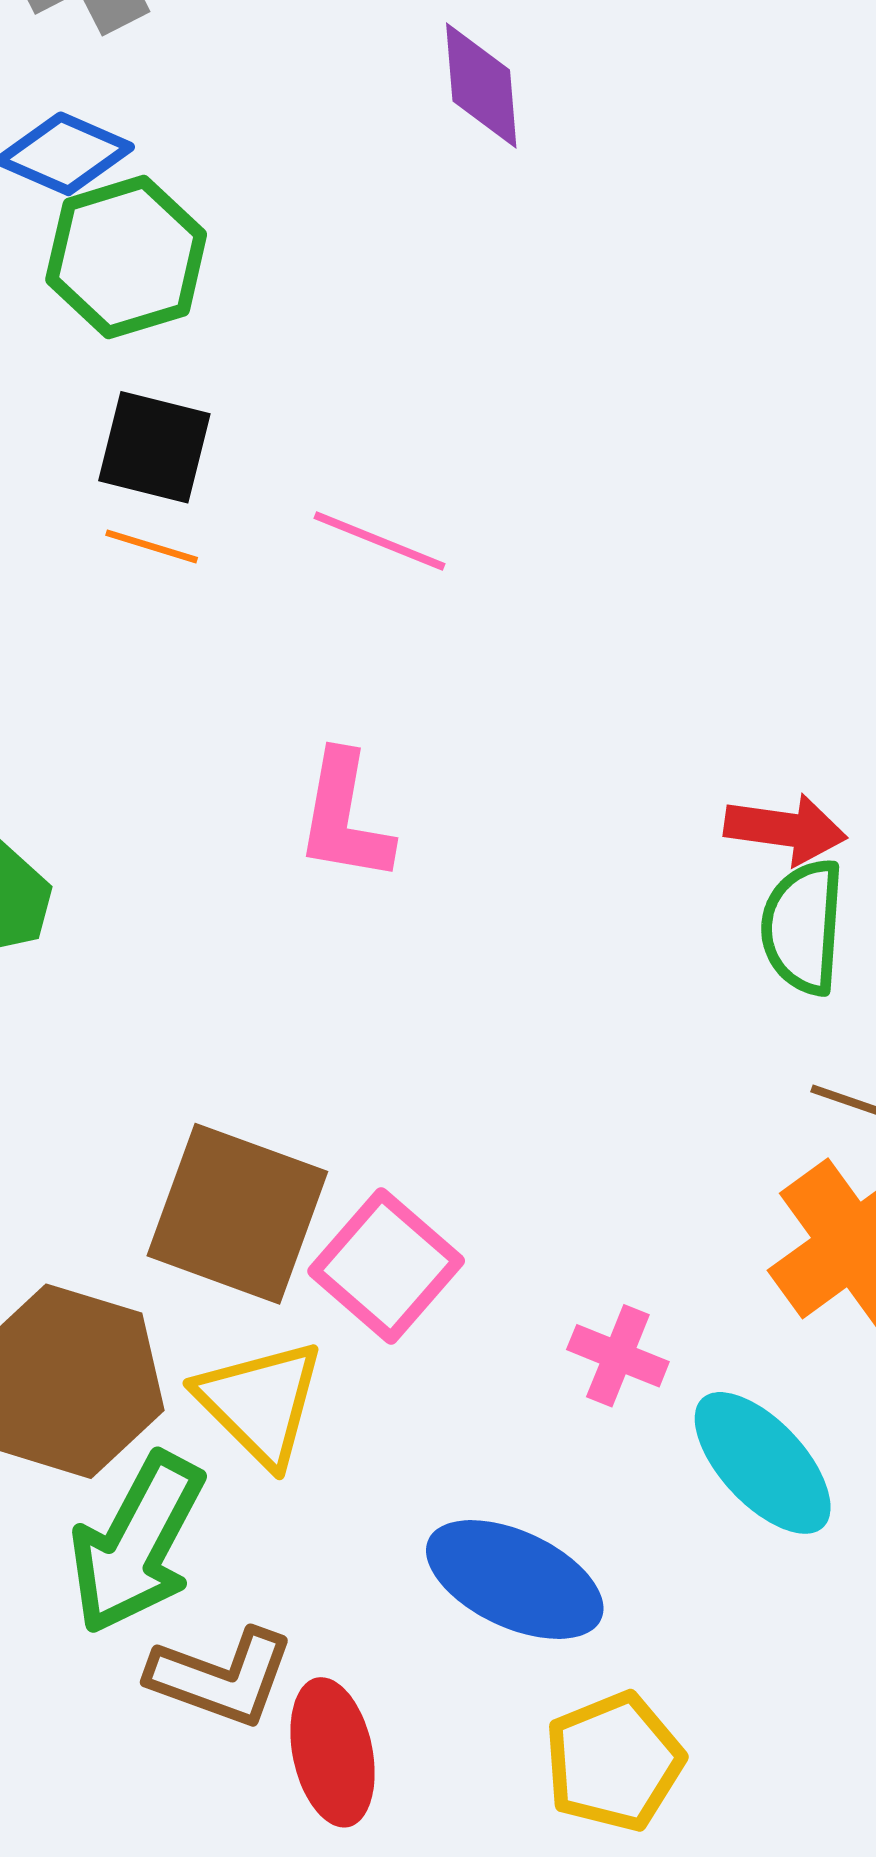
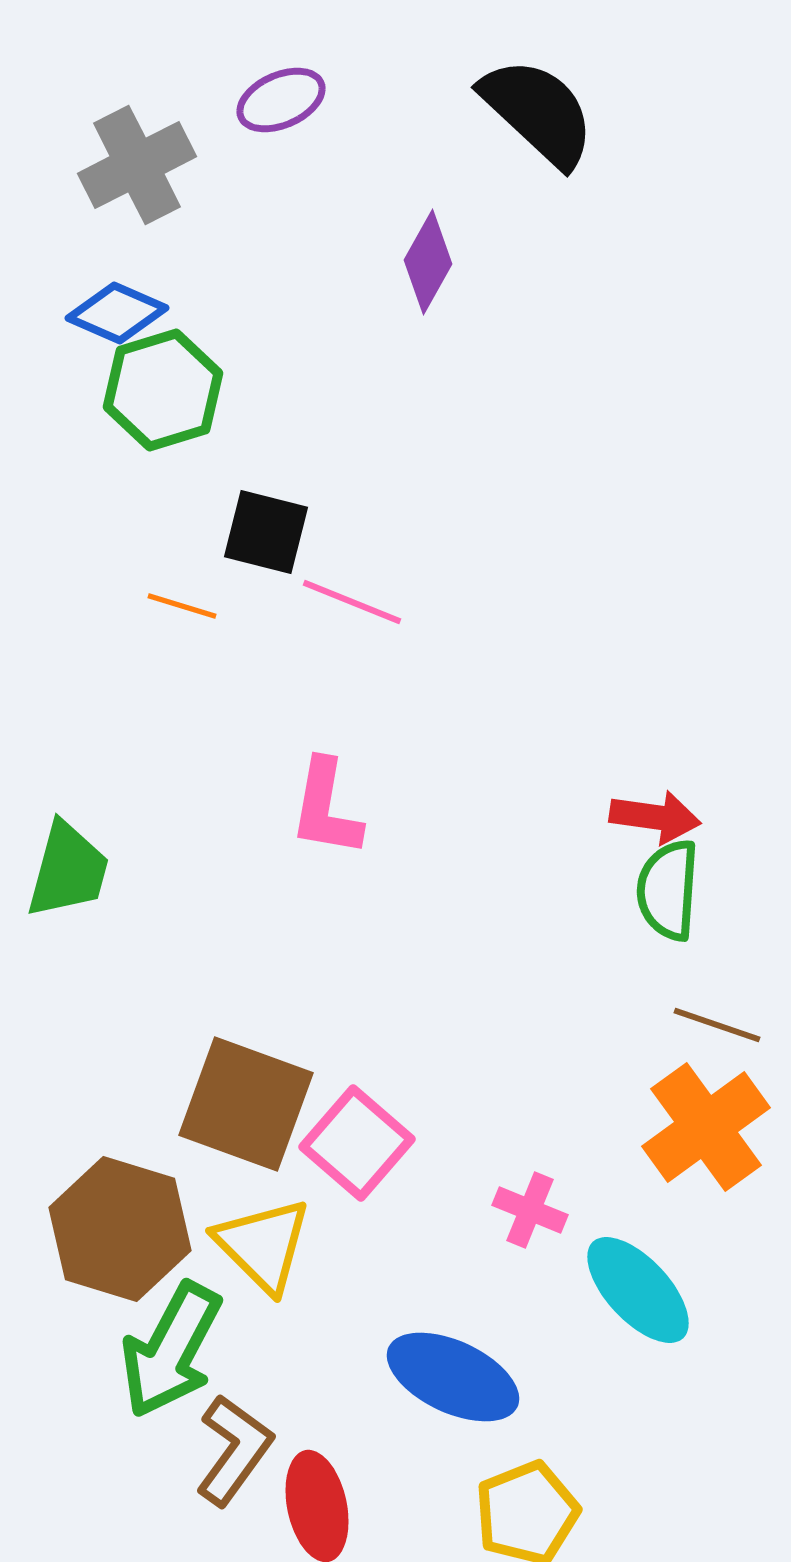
purple diamond: (481, 86) -> (428, 262), turned 34
black square: (154, 447) -> (266, 532), moved
brown L-shape: (221, 1677) -> (234, 1450), turned -74

